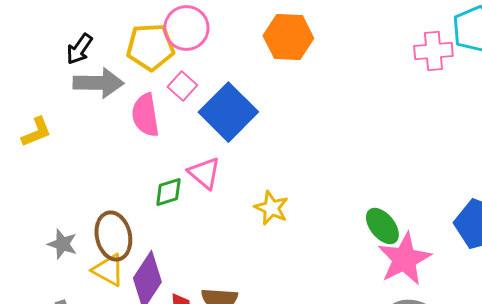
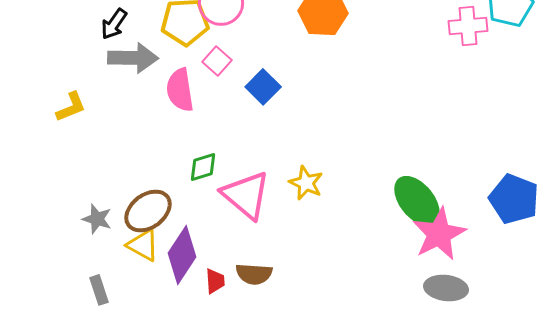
blue square: (228, 112) -> (263, 87), size x0.6
pink triangle: (204, 173) -> (246, 195), moved, size x1.5
green ellipse: (382, 226) -> (417, 201), size x1.4
brown ellipse: (113, 236) -> (148, 211), turned 66

